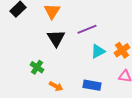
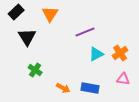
black triangle: (56, 38) -> (27, 37), moved
orange arrow: (56, 86) -> (63, 88), moved

